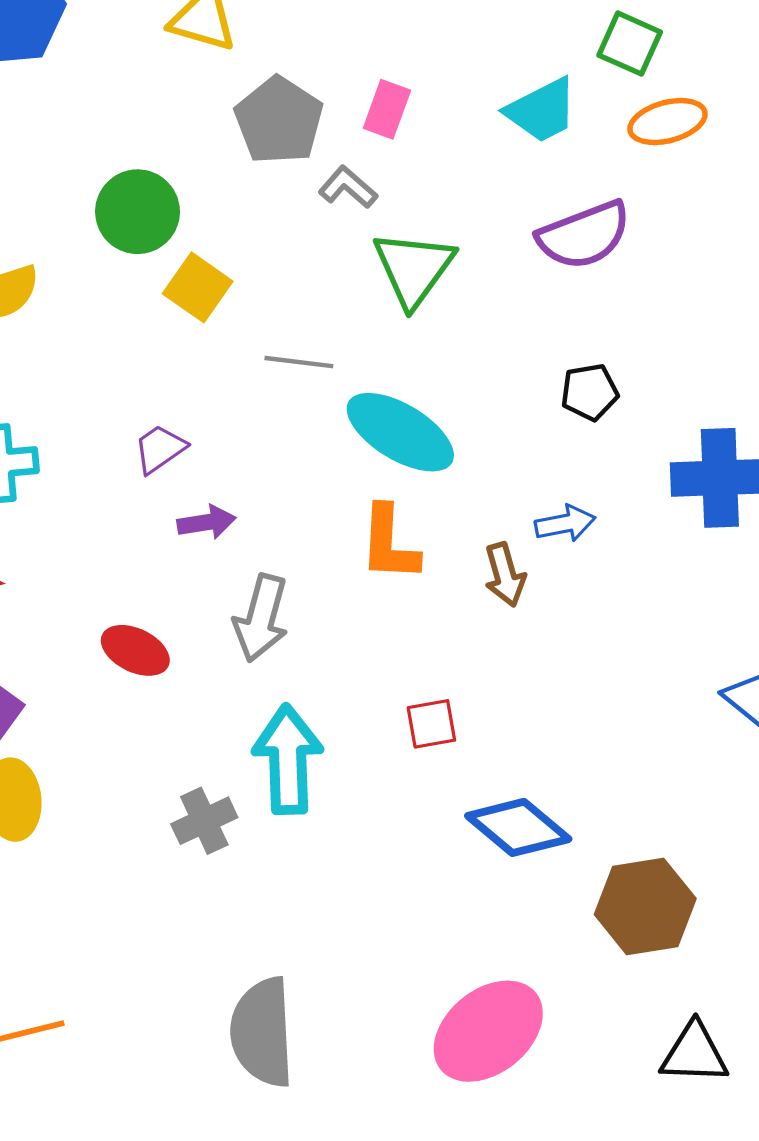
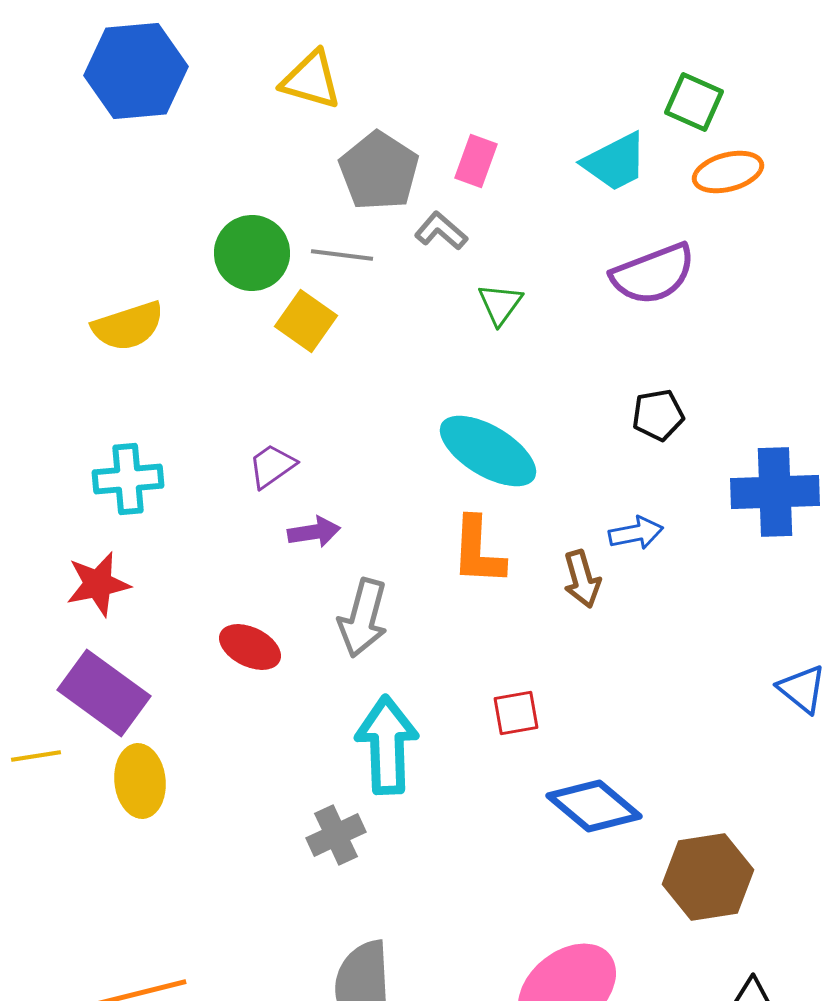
green triangle: (414, 268) -> (500, 304), size x0.6
gray line: (299, 362) -> (342, 255), moved
gray cross: (204, 821) -> (336, 835), moved

